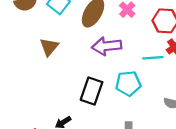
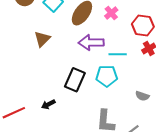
cyan line: (153, 58) -> (118, 54), moved

